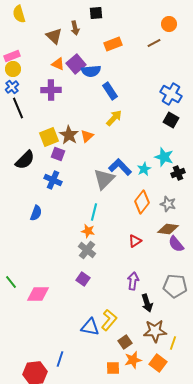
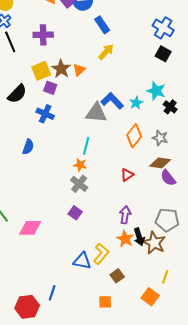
purple cross: (51, 90) -> (43, 35), moved
black cross: (178, 173) -> (170, 107), turned -32
gray triangle: (104, 179) -> (96, 113), turned 50
brown star: (155, 331) -> (154, 243), moved, turned 30
orange star: (133, 360) -> (125, 239), moved, turned -30

